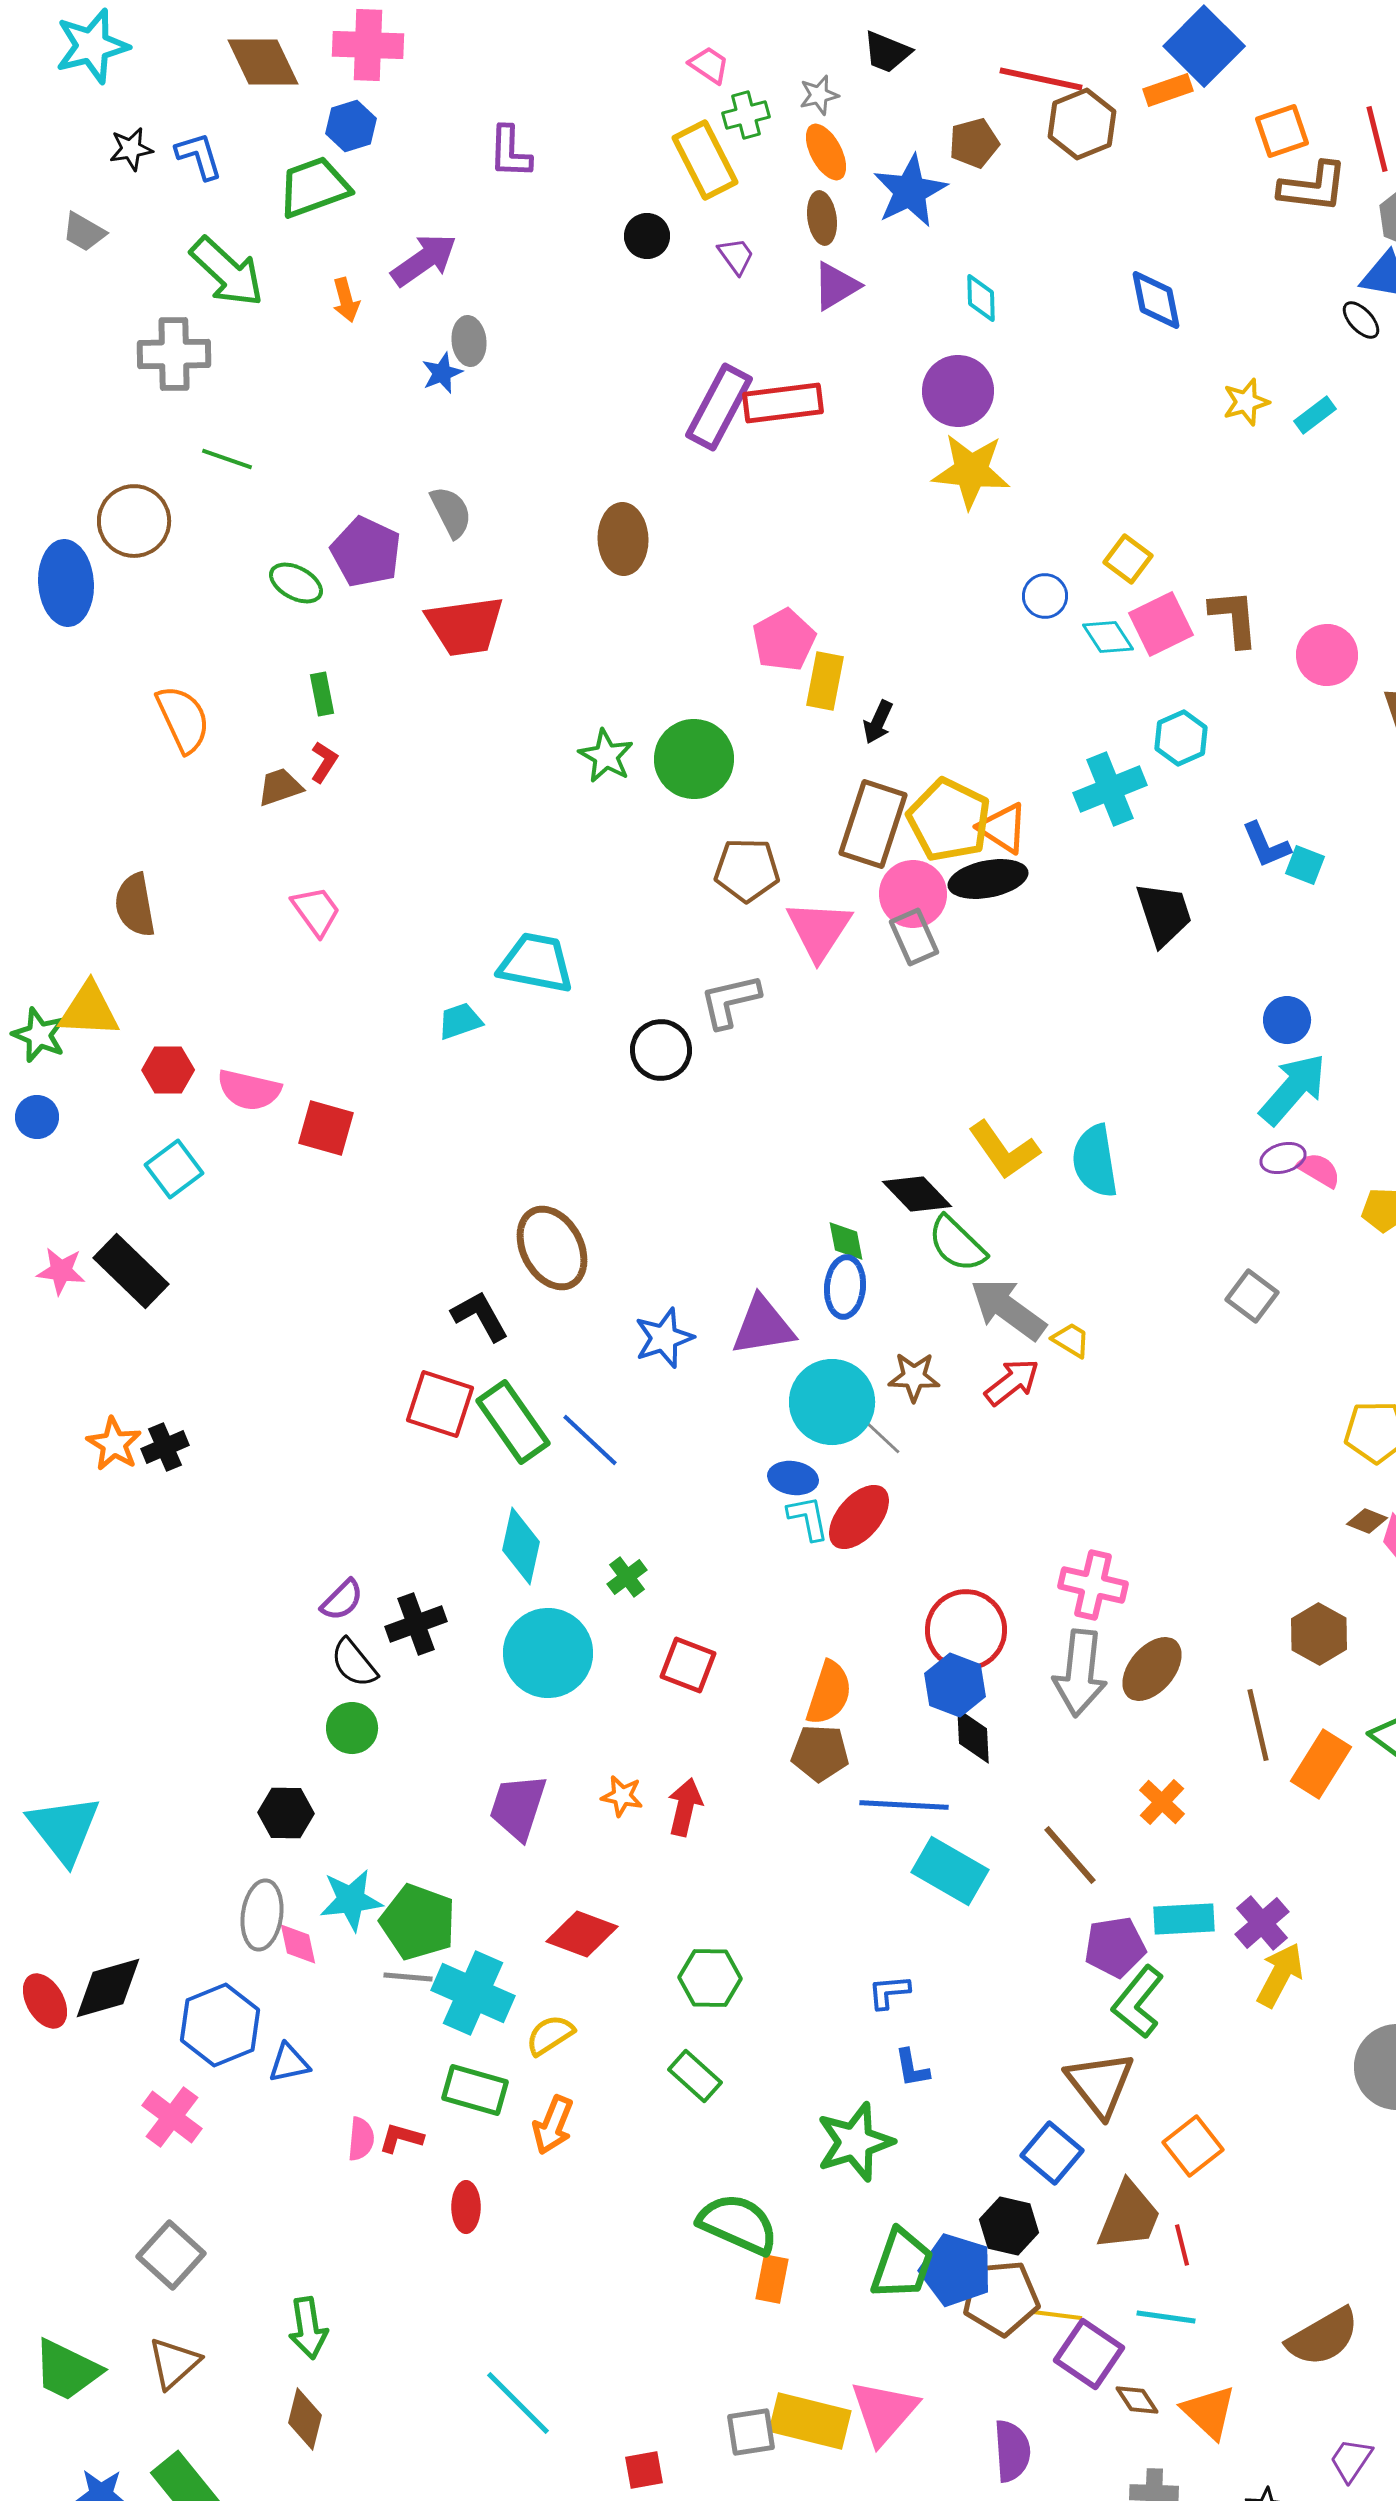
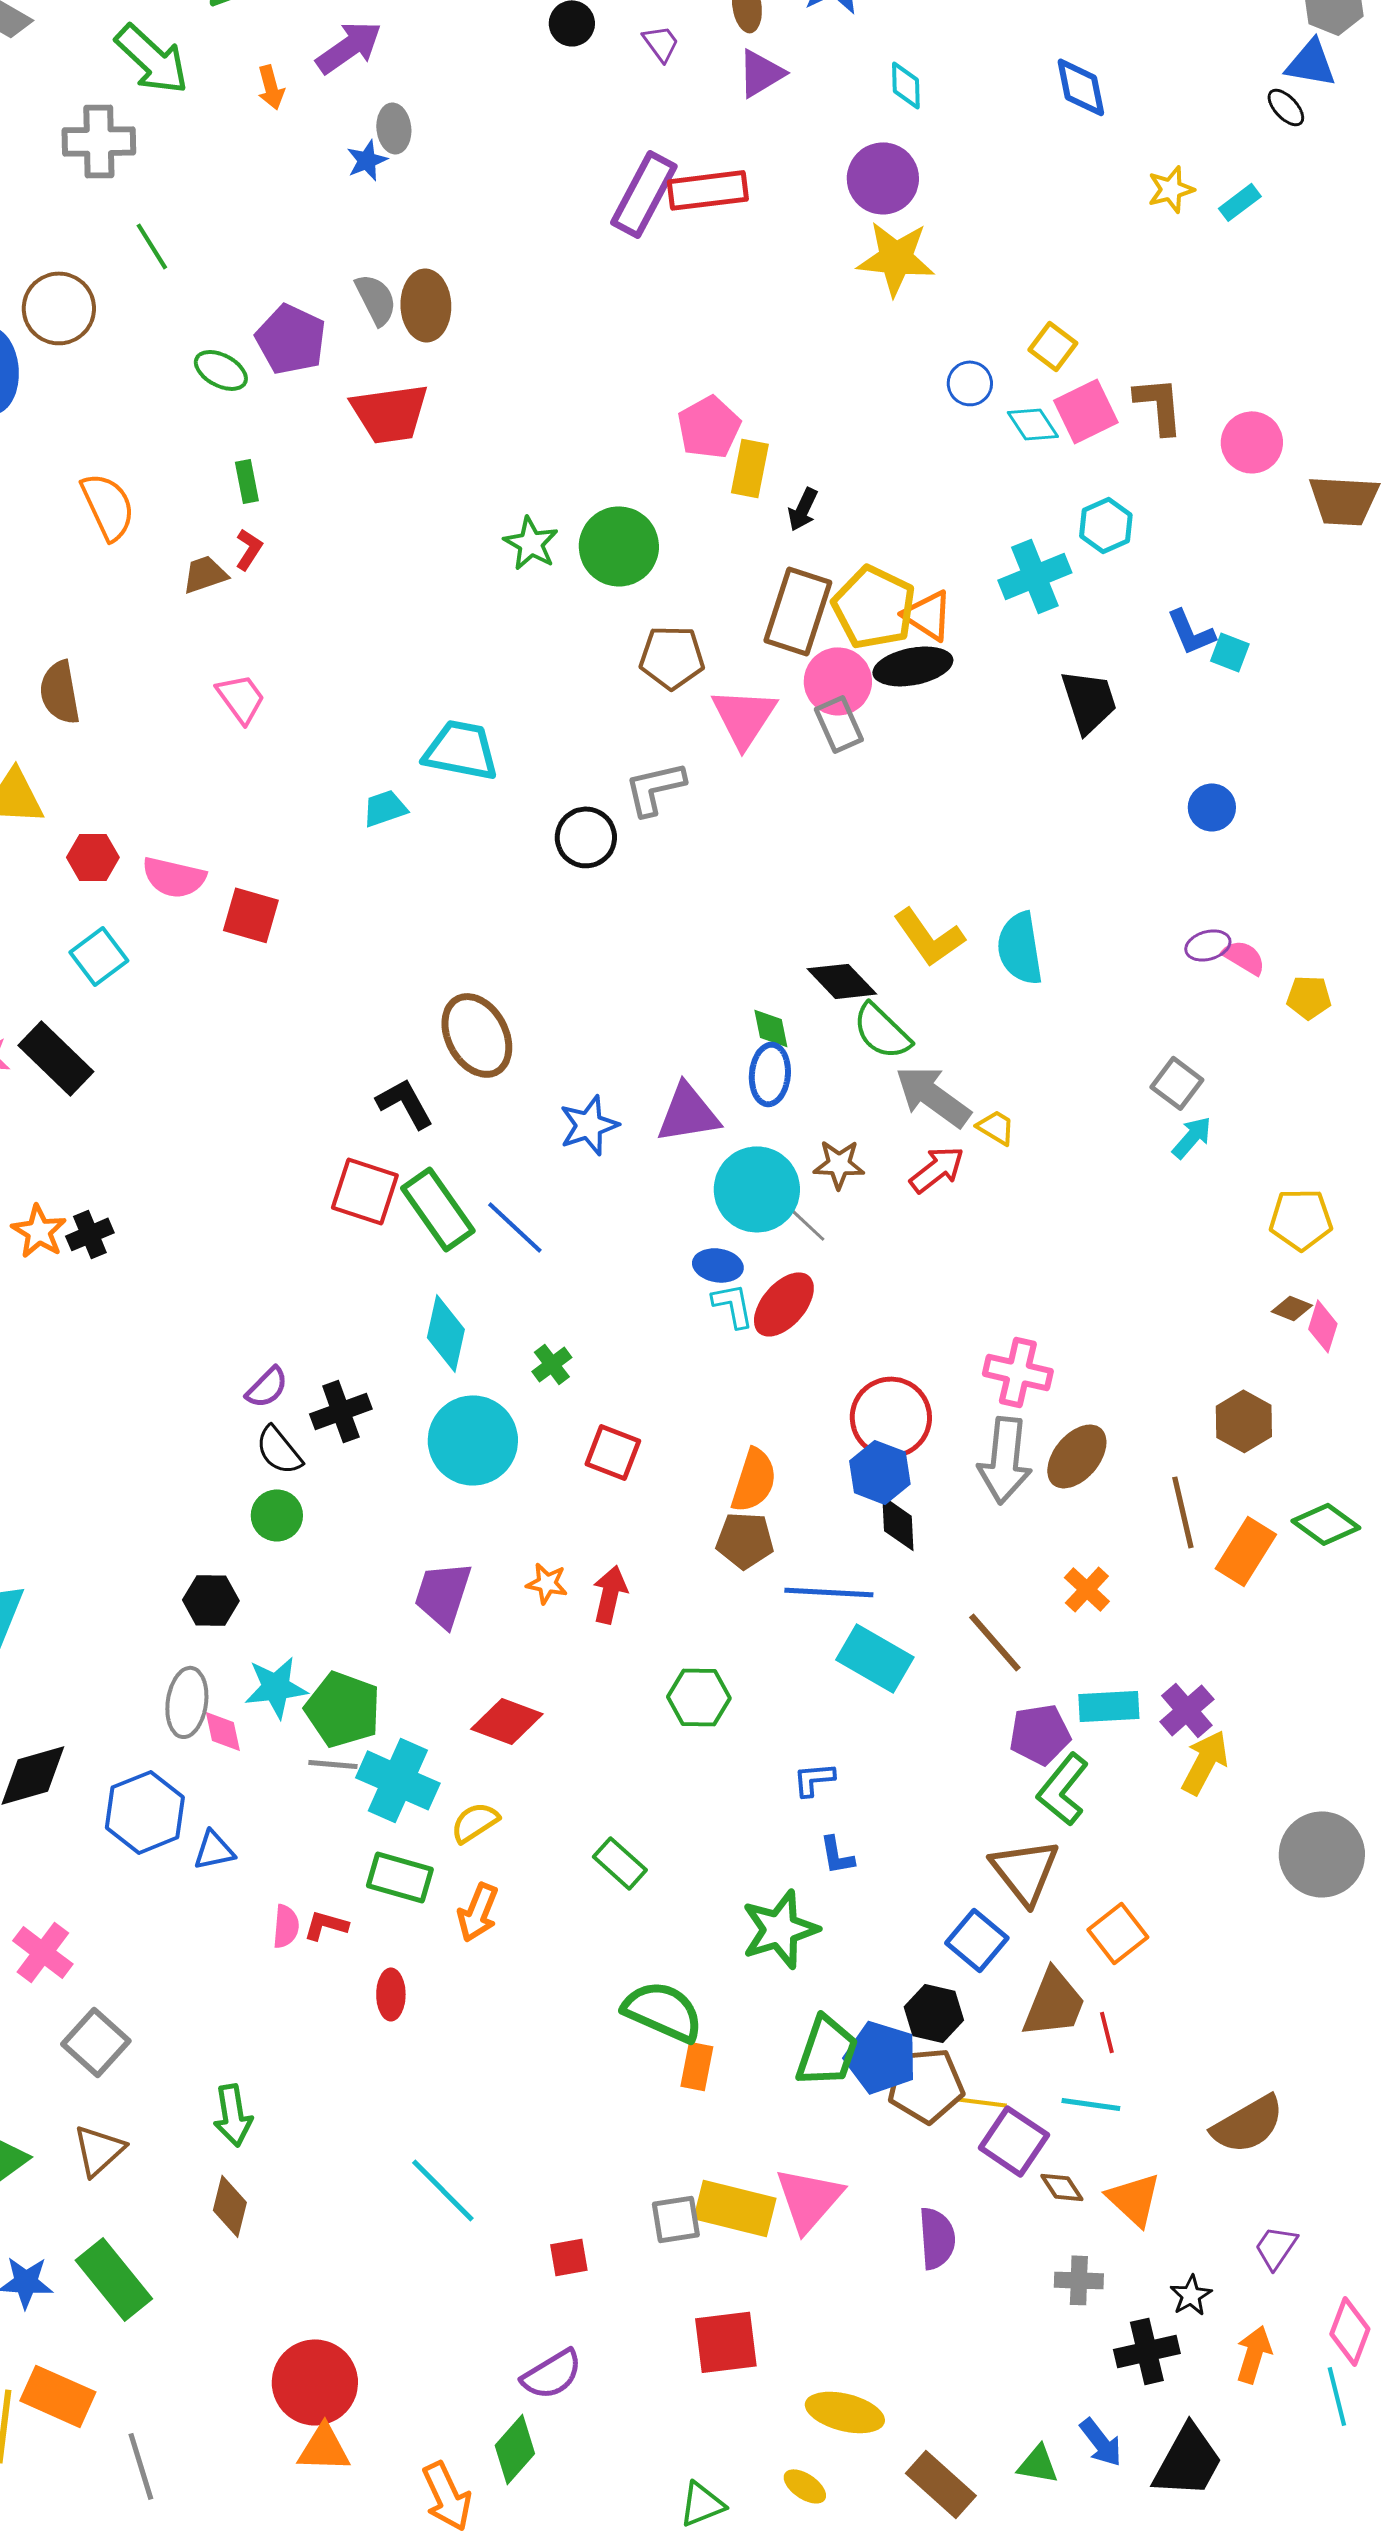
green line: (227, 459) -> (152, 246), turned 39
brown ellipse: (623, 539) -> (426, 305), moved
cyan arrow: (1293, 1089) -> (1192, 1137), moved, size x0.6
green hexagon: (710, 1978) -> (699, 1697), moved
pink cross: (172, 2117) -> (43, 1952), moved

